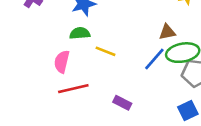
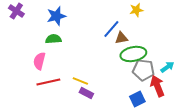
yellow line: (105, 51) -> (80, 81), moved
blue line: (154, 59) -> (111, 29), moved

